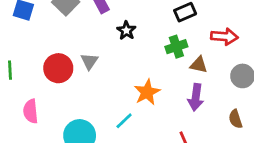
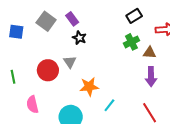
black star: (126, 31) -> (79, 38), moved
orange star: (147, 92) -> (89, 87), moved, turned 30
cyan line: (124, 121) -> (109, 105), moved

